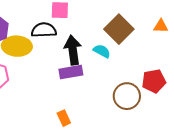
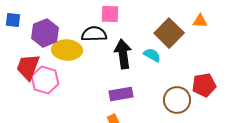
orange triangle: (161, 26) -> (200, 21), moved
purple rectangle: (71, 72) -> (121, 94), moved

